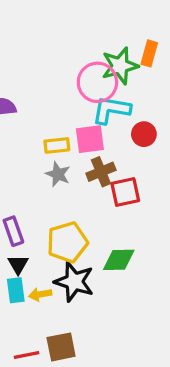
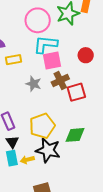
pink circle: (97, 82) -> (38, 20), moved
cyan L-shape: (111, 110) -> (45, 44), moved
yellow rectangle: (57, 145) -> (13, 60), moved

